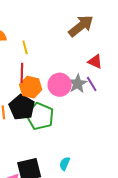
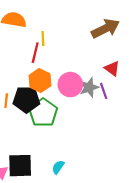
red line: (22, 73) -> (35, 53), moved
black pentagon: (22, 107) -> (26, 99), turned 30

